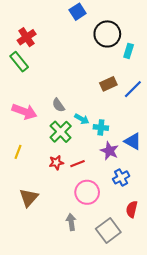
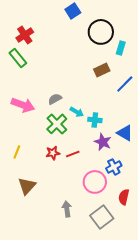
brown rectangle: (108, 84) -> (102, 70), moved
gray semicircle: (58, 105) -> (55, 99), turned 96
yellow line: (18, 152) -> (17, 152), moved
pink circle: (87, 192) -> (95, 182), moved

